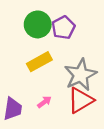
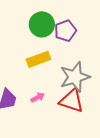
red triangle: (81, 100) -> (72, 101), turned 40

